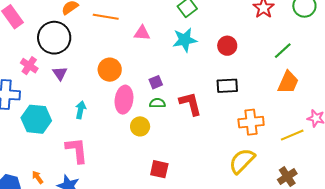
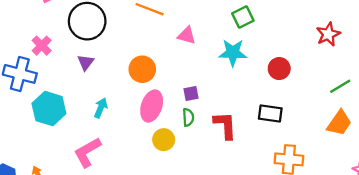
pink cross: (29, 66) -> (42, 46), moved
green semicircle: (157, 103) -> (188, 117), turned 77
pink L-shape: (77, 150) -> (87, 152), turned -124

